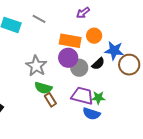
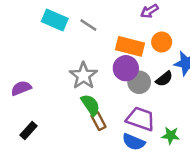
gray line: (39, 19) -> (88, 25), moved
green semicircle: (43, 88) -> (90, 105), turned -144
green star: (98, 98) -> (171, 135), moved
blue semicircle: (91, 114) -> (134, 142), moved

